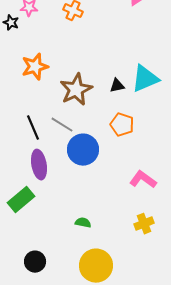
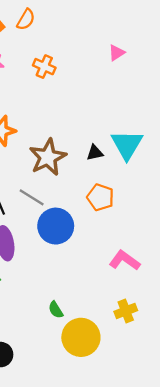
cyan triangle: (145, 79) -> (127, 145), turned -36
green semicircle: (83, 223) -> (56, 310), turned -133
yellow circle: (96, 266) -> (81, 337), moved

